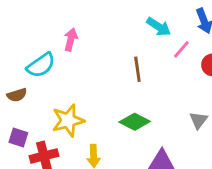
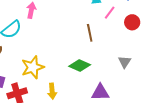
brown line: (137, 69) -> (90, 33), moved

